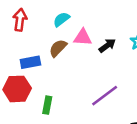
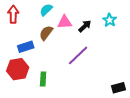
purple line: (105, 96) -> (78, 55), moved

